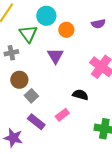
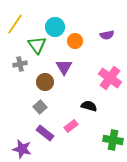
brown circle: (19, 80) -> (45, 82), moved

